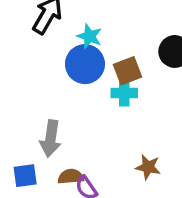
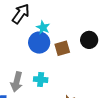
cyan cross: (124, 93) -> (41, 80), moved

